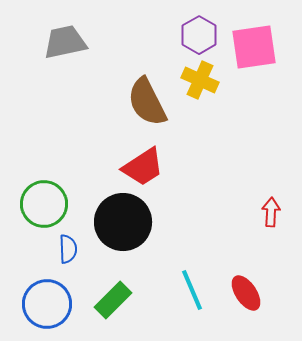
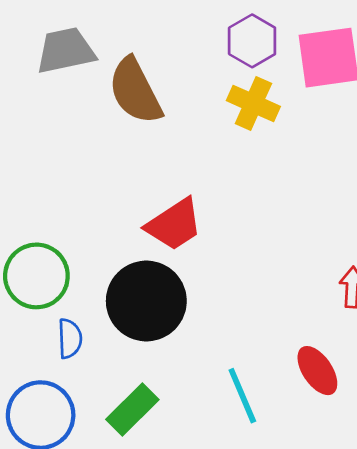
brown semicircle: (147, 102) -> (135, 91), moved
red ellipse: (246, 293) -> (317, 371), moved

